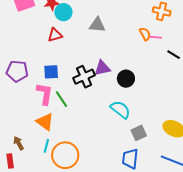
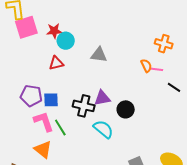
purple pentagon: (17, 71) -> (31, 96), moved
black cross: (84, 77) -> (84, 106), turned 35
pink L-shape: (45, 94) -> (44, 121), turned -30
cyan semicircle: (120, 109) -> (103, 129), moved

